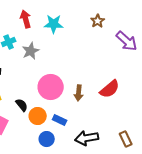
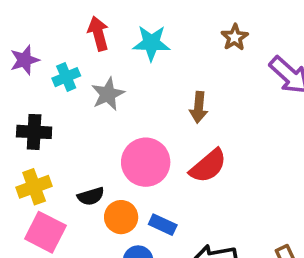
red semicircle: (110, 89) -> (208, 166), moved
brown arrow: (79, 93) -> (199, 107), moved
black semicircle: (22, 105) -> (91, 196), turned 112

